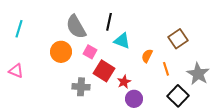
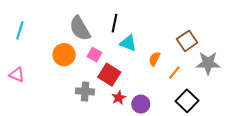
orange line: (166, 69) -> (174, 73), turned 56
gray star: (198, 74) -> (208, 63), moved, turned -30
red star: (124, 82) -> (119, 98), moved

